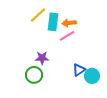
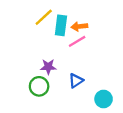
blue triangle: (79, 70) -> (76, 81), moved
cyan circle: (92, 76) -> (104, 99), moved

